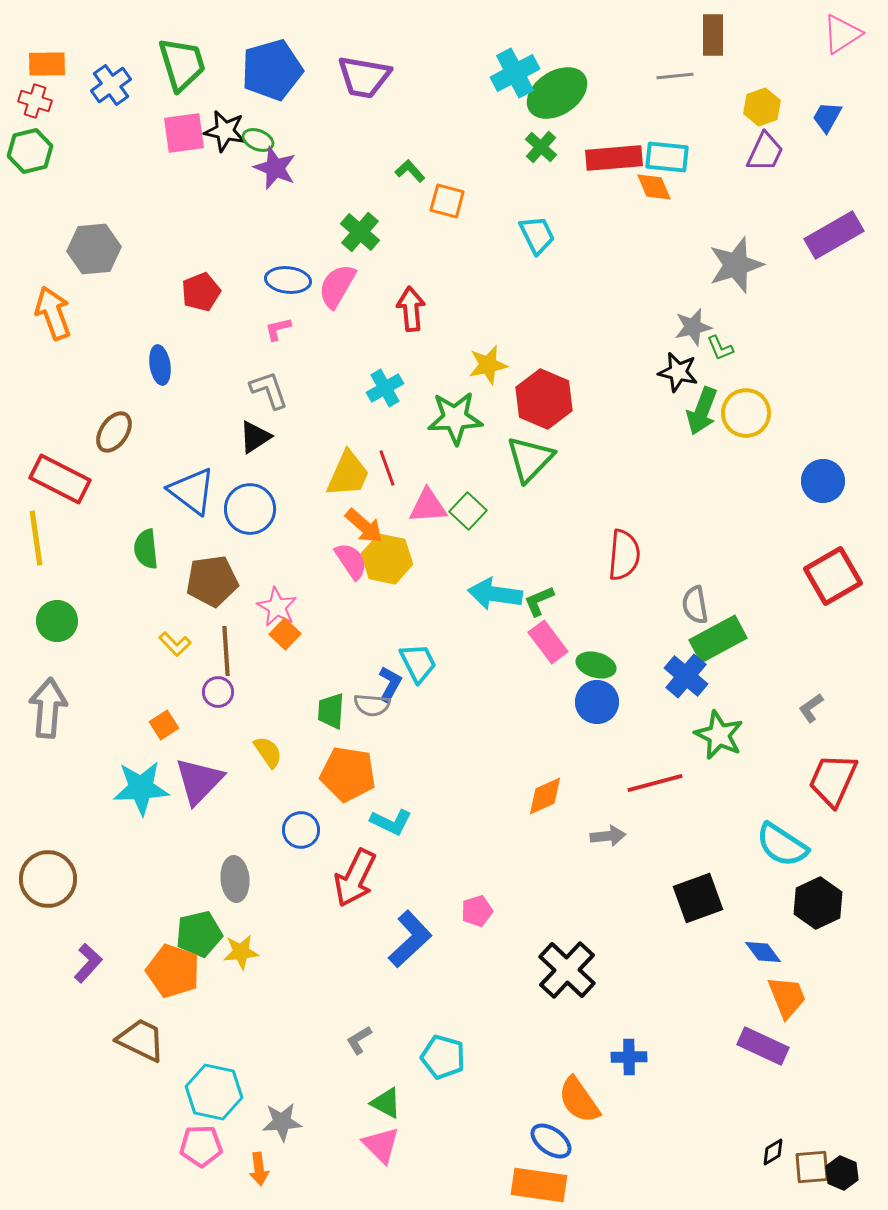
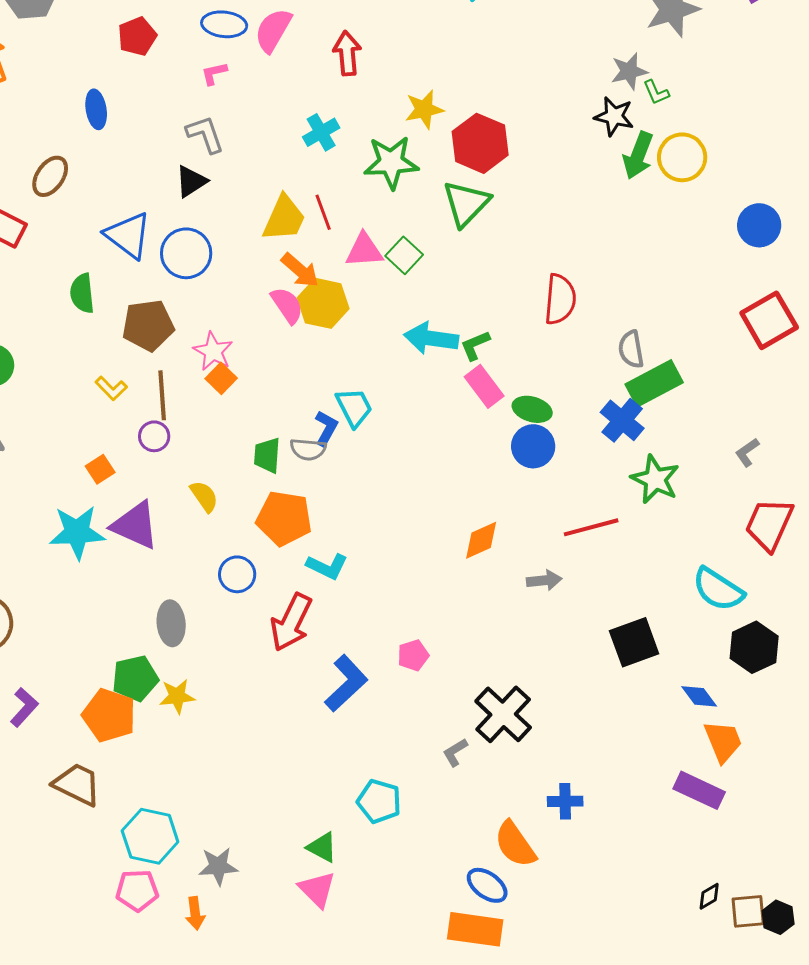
purple triangle: (199, 781) -> (135, 525), turned -50
gray L-shape: (359, 1040) -> (455, 752), moved

